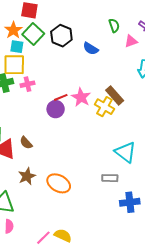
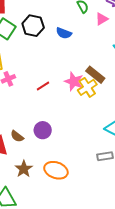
pink star: (81, 97) -> (74, 81), moved
yellow cross: (104, 107) -> (87, 87), turned 36
purple circle: (56, 109) -> (43, 130), moved

